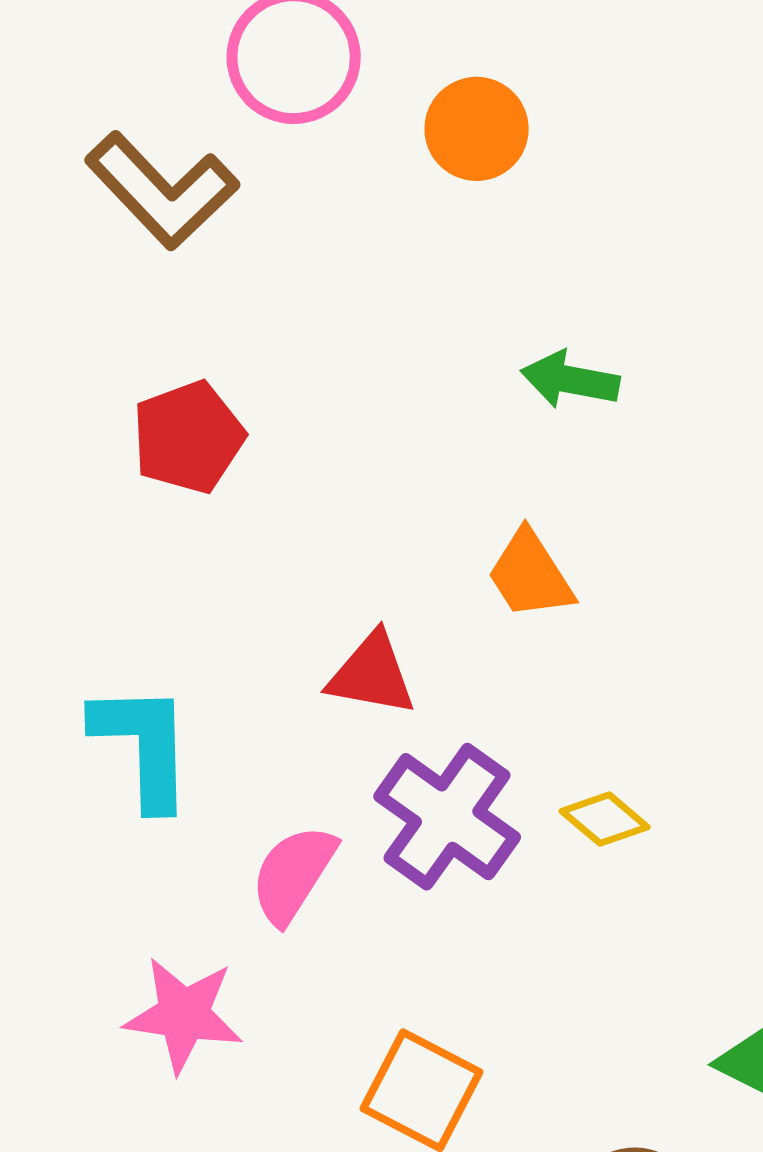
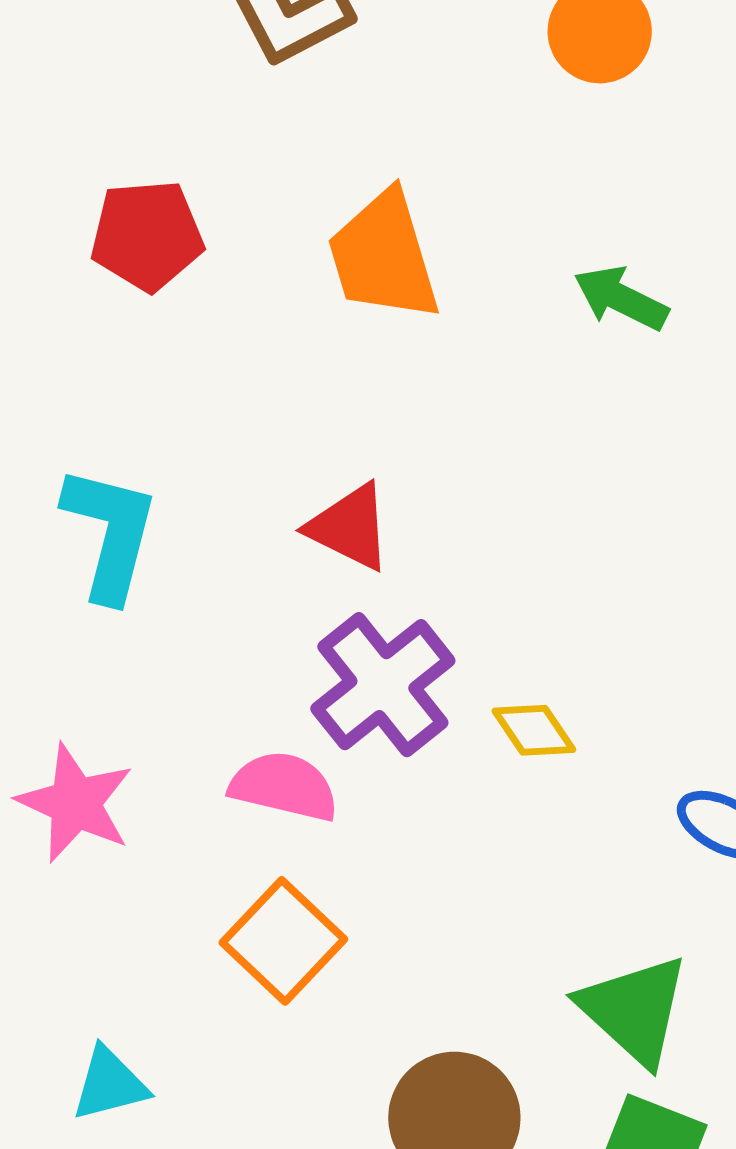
red pentagon: (188, 437) -> (147, 235), moved
orange trapezoid: (530, 575) -> (384, 256), moved, size x1.4
pink semicircle: (293, 874) -> (284, 786), moved, turned 55

